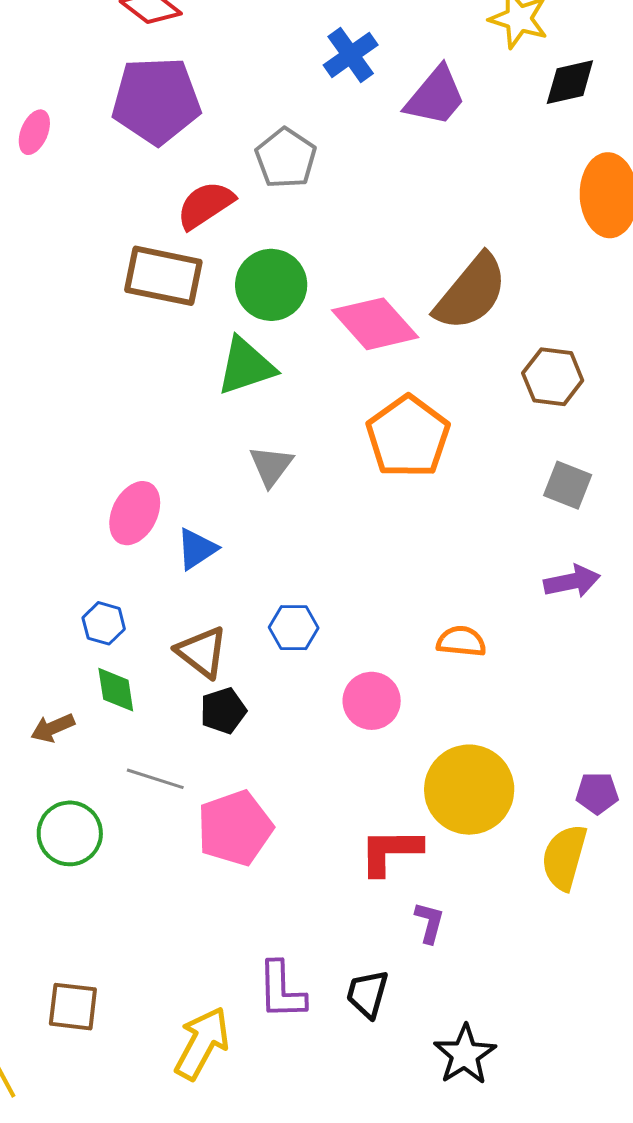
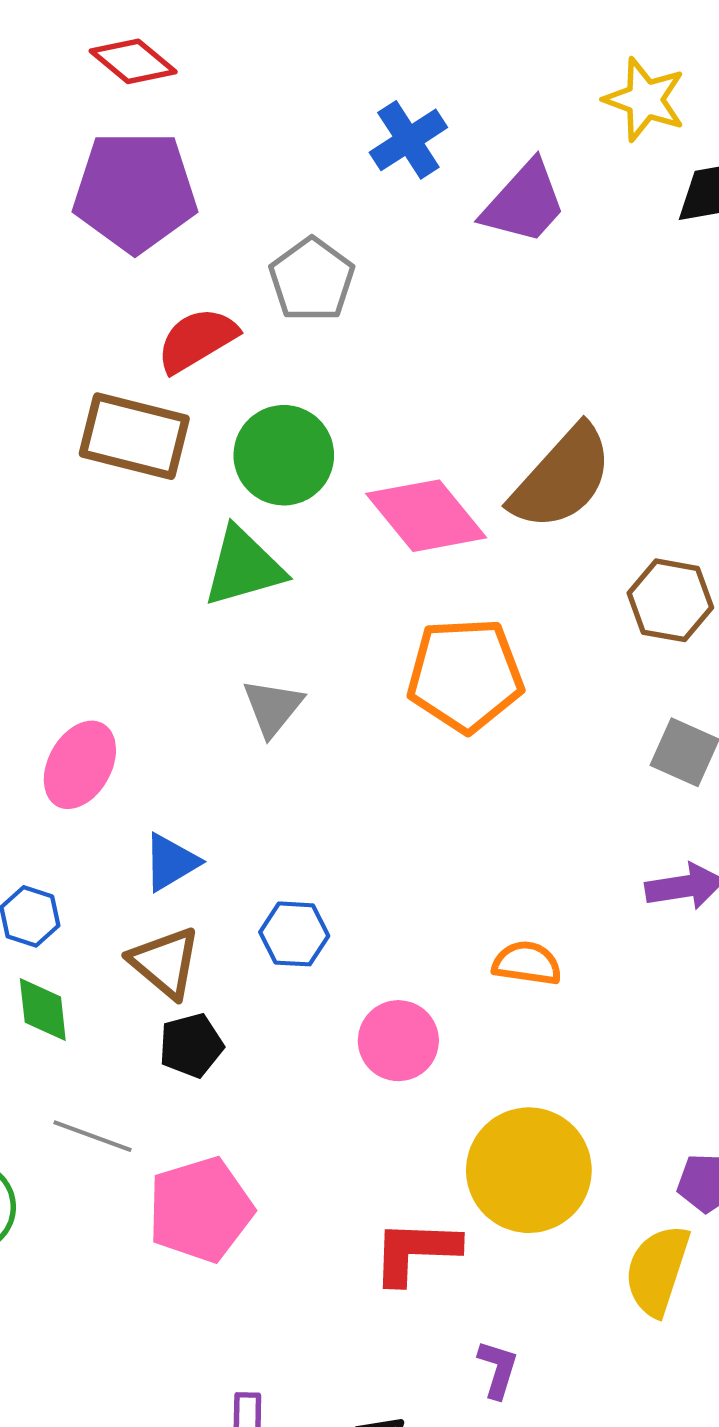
orange pentagon: (408, 437) -> (465, 675), turned 30
blue triangle: (197, 549) -> (171, 862), moved
purple L-shape: (429, 923) -> (498, 1369), moved

